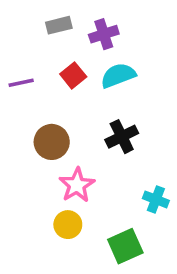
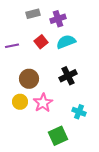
cyan cross: (156, 199) -> (79, 112), moved
yellow circle: (68, 225) -> (20, 102), moved
green square: (125, 246) -> (58, 136), moved

